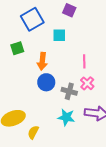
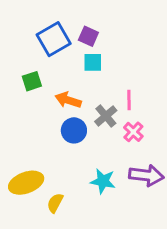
purple square: (69, 10) -> (88, 36), moved
orange arrow: (42, 61) -> (68, 100), turned 102
gray cross: (69, 91) -> (106, 116), moved, turned 35

